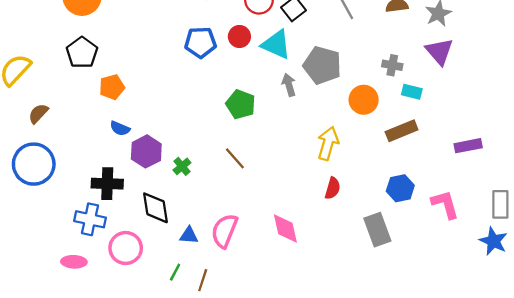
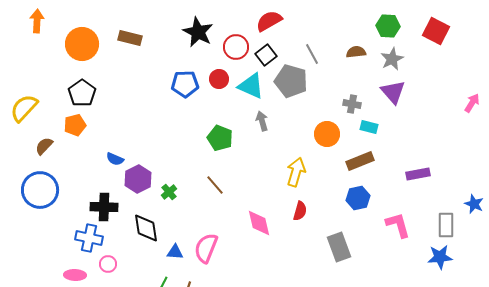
gray pentagon: (322, 65) -> (291, 81), moved
orange pentagon: (112, 87) -> (75, 125), moved
blue hexagon: (400, 188) -> (358, 198), moved
pink diamond: (285, 228) -> (259, 223), moved
blue star: (493, 241) -> (440, 257), turned -30
pink circle: (126, 248) -> (108, 264), moved, size x0.6

